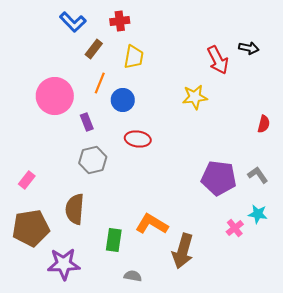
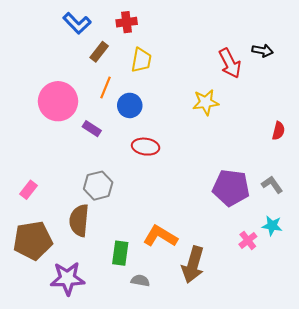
purple rectangle: (87, 122) -> (92, 129), turned -36
gray hexagon: (93, 160) -> (98, 186), moved
gray semicircle: (133, 276) -> (140, 281), moved

